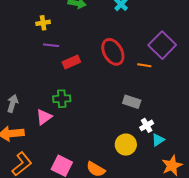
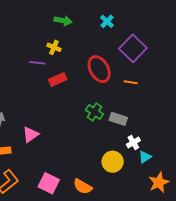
yellow cross: (43, 23) -> (54, 47), moved, turned 32
purple square: (162, 45) -> (133, 48), moved
green cross: (62, 99) -> (94, 112), moved, turned 36

